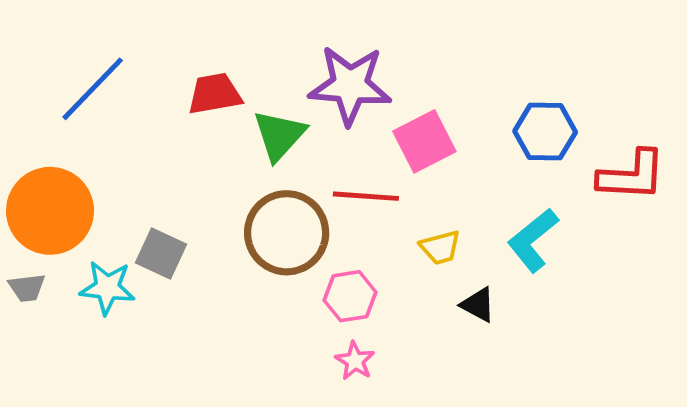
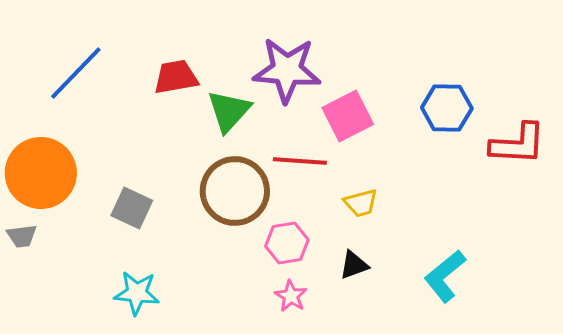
cyan L-shape: (533, 240) -> (445, 276), moved
cyan star: (107, 288) -> (137, 293), moved
black triangle: (478, 305) -> (354, 265), moved, turned -48

